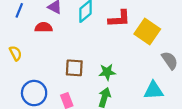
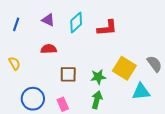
red semicircle: (44, 27) -> (49, 49), moved
yellow square: (147, 31) -> (124, 68), moved

